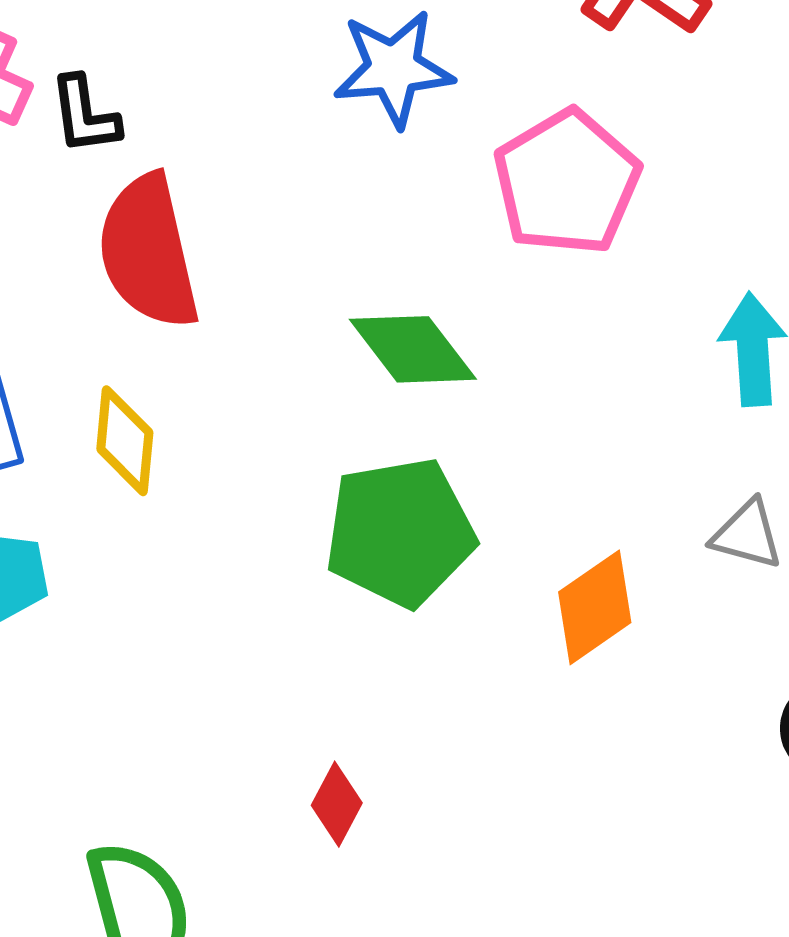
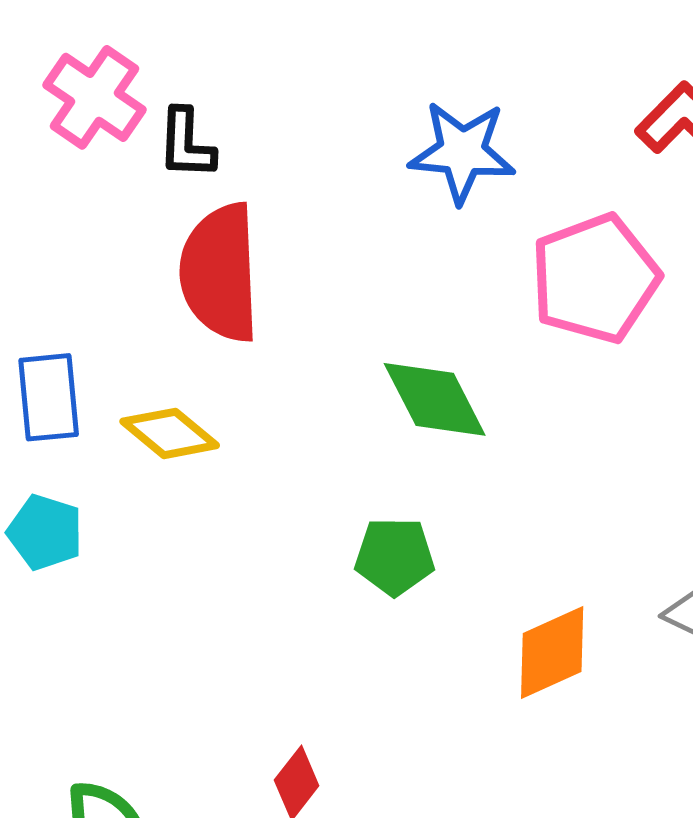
yellow diamond: (125, 441) -> (170, 433), turned -66
green pentagon: (400, 532) -> (395, 556), size x0.6

